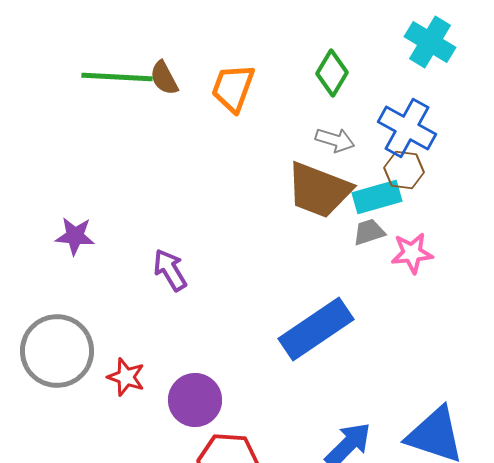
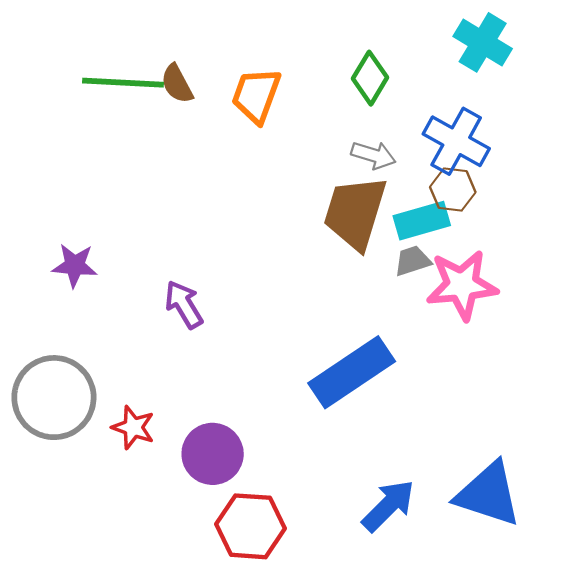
brown trapezoid: (319, 190) -> (355, 213), turned 86
pink star: (412, 253) -> (462, 285), size x1.5

